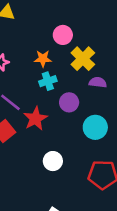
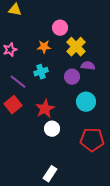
cyan cross: (48, 81) -> (41, 72), moved
purple circle: (69, 102) -> (72, 77), moved
red star: (35, 119) -> (45, 109), moved

